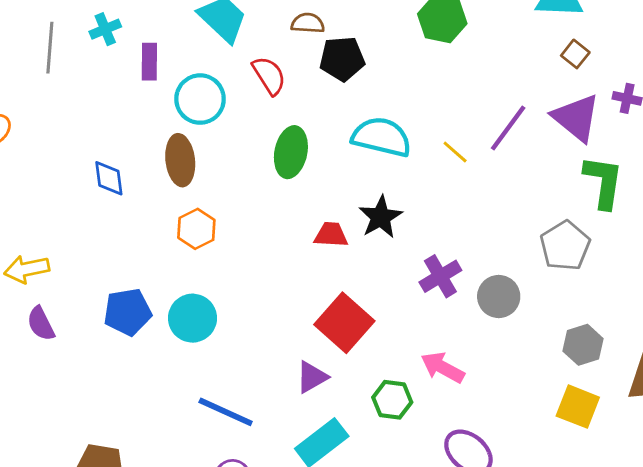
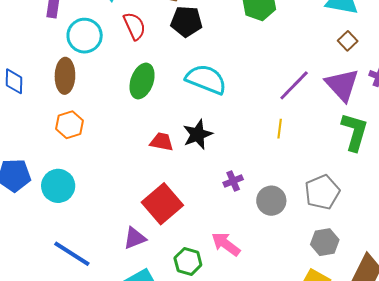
yellow line: (455, 152) -> (280, 129), moved, turned 48
gray pentagon: (565, 246) -> (322, 192), moved
purple cross: (440, 276) -> (233, 181), size x0.7

